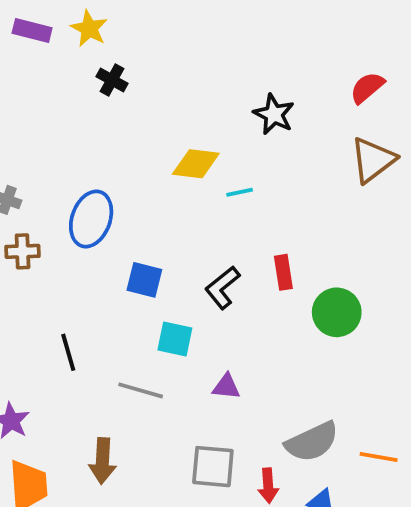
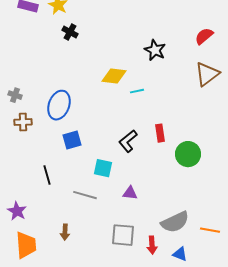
blue square: (144, 280) -> (72, 140), moved, turned -30
brown arrow: (102, 461) -> (65, 232), size x0.7

